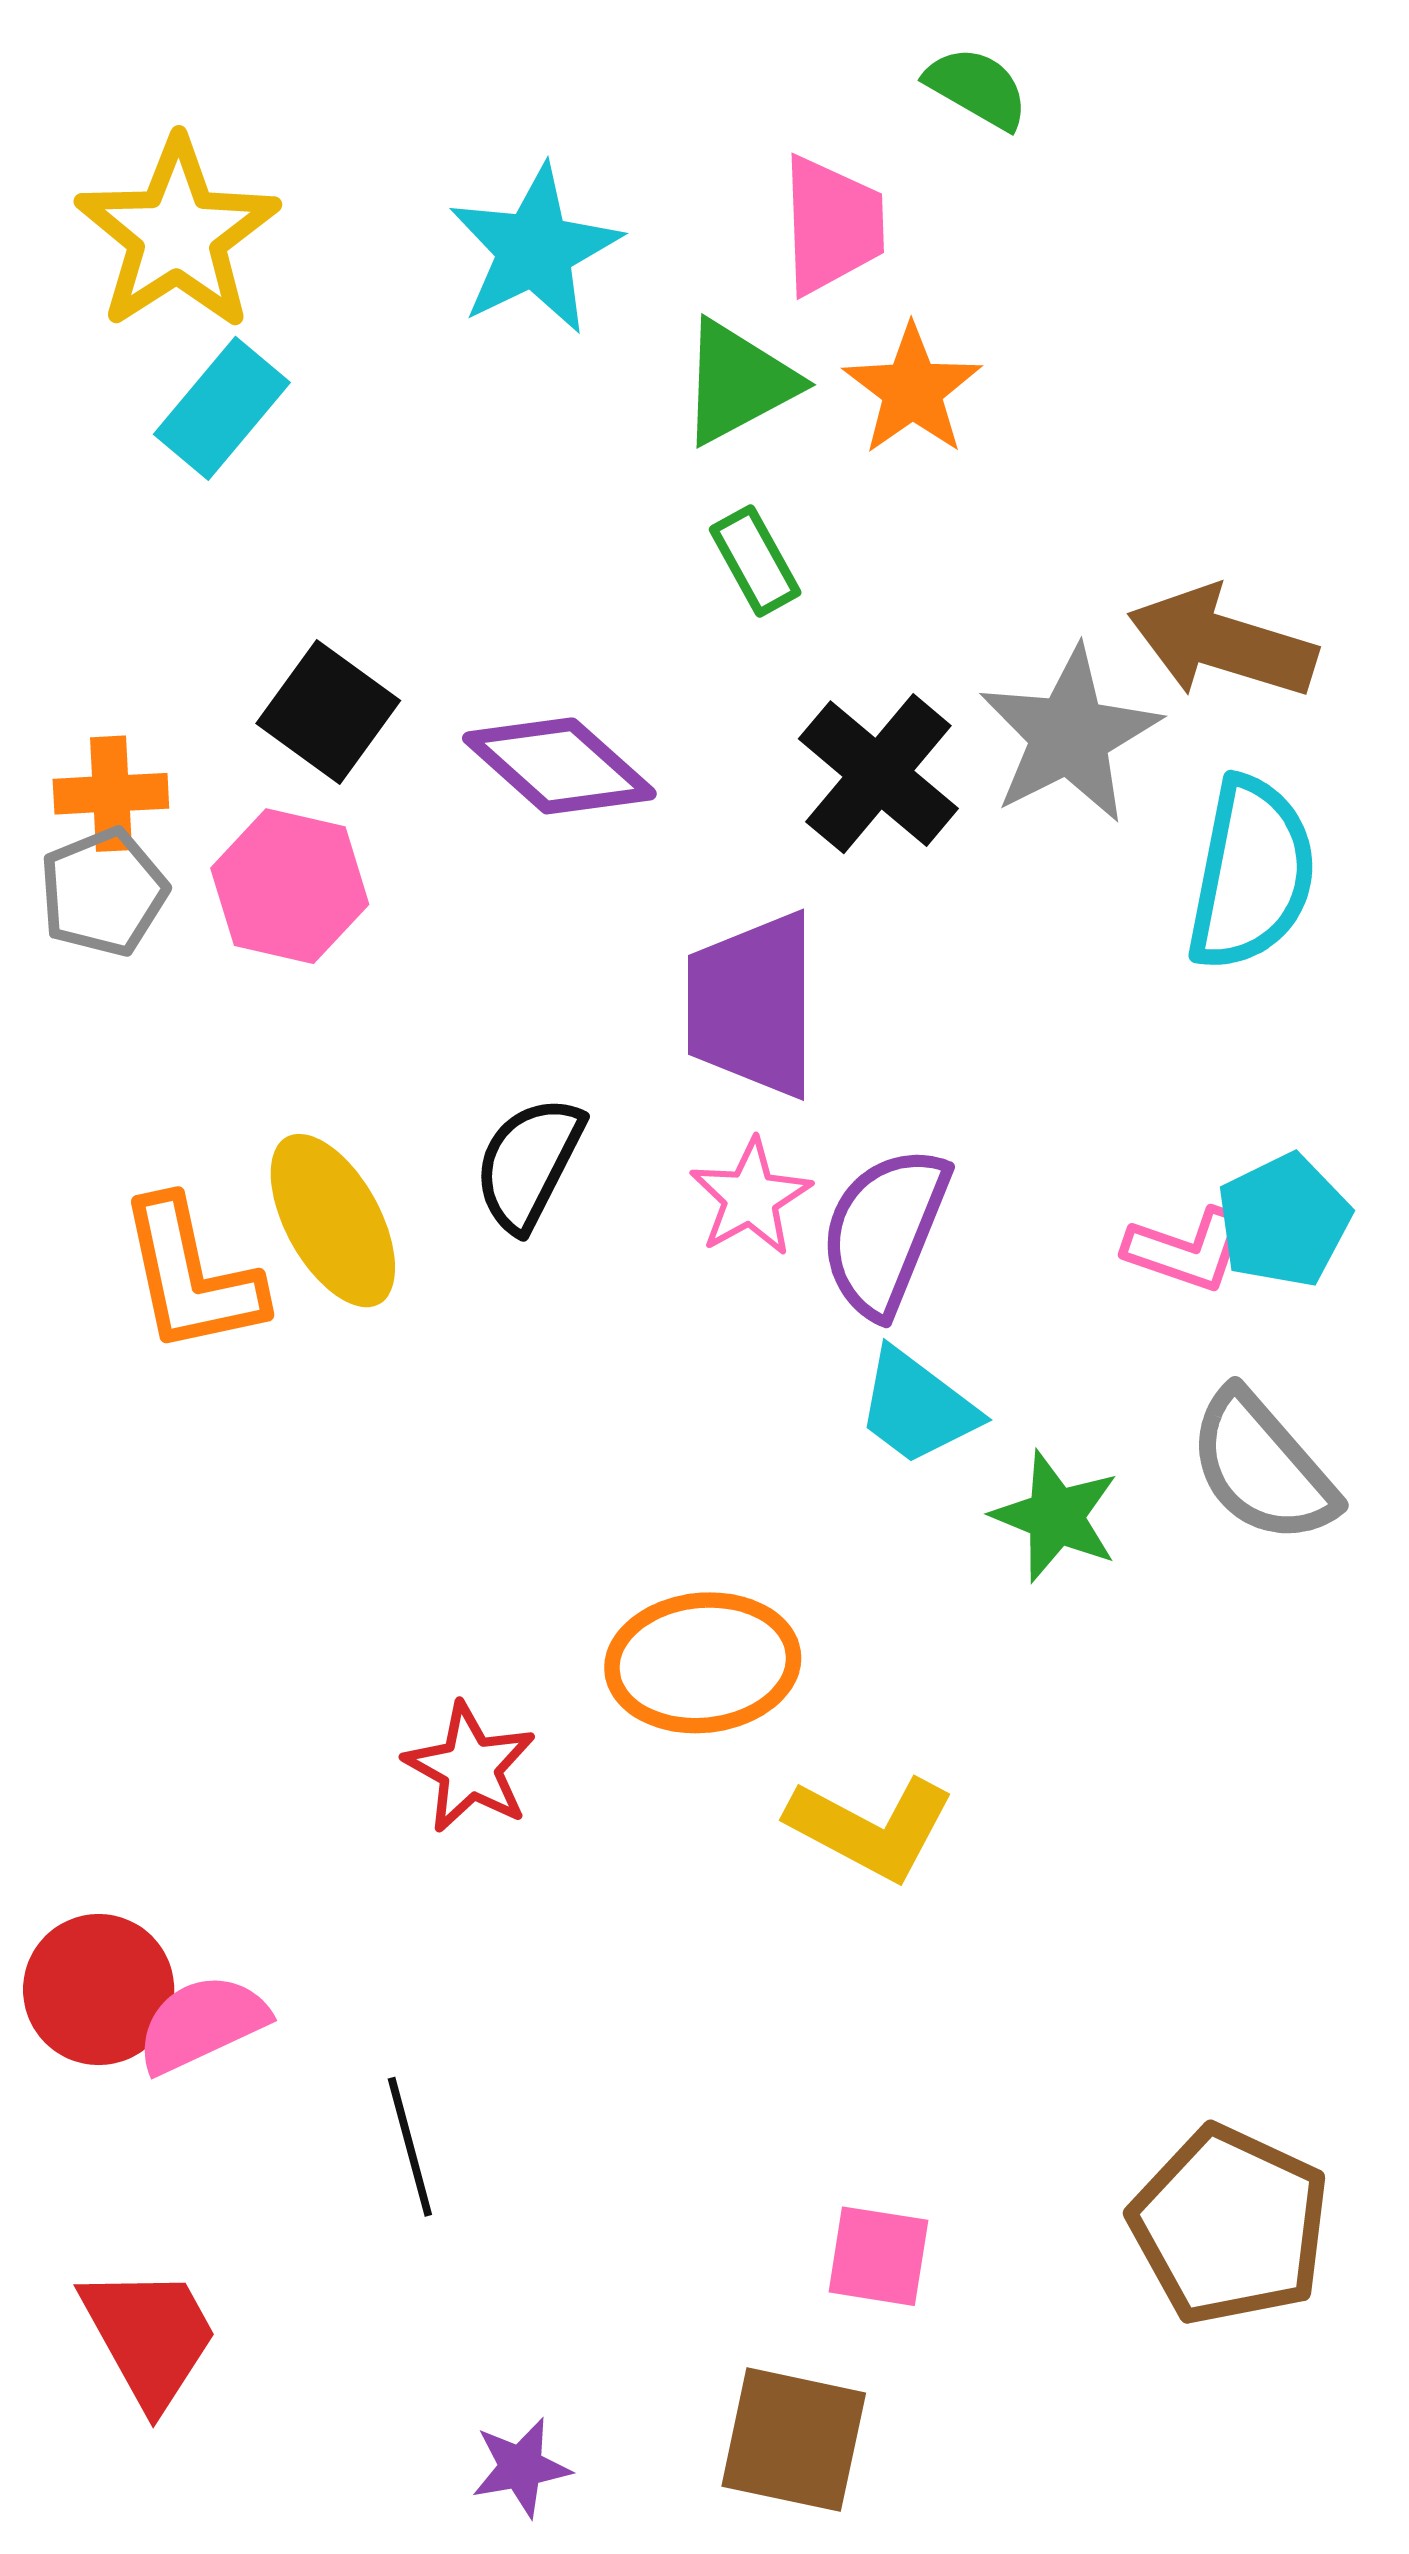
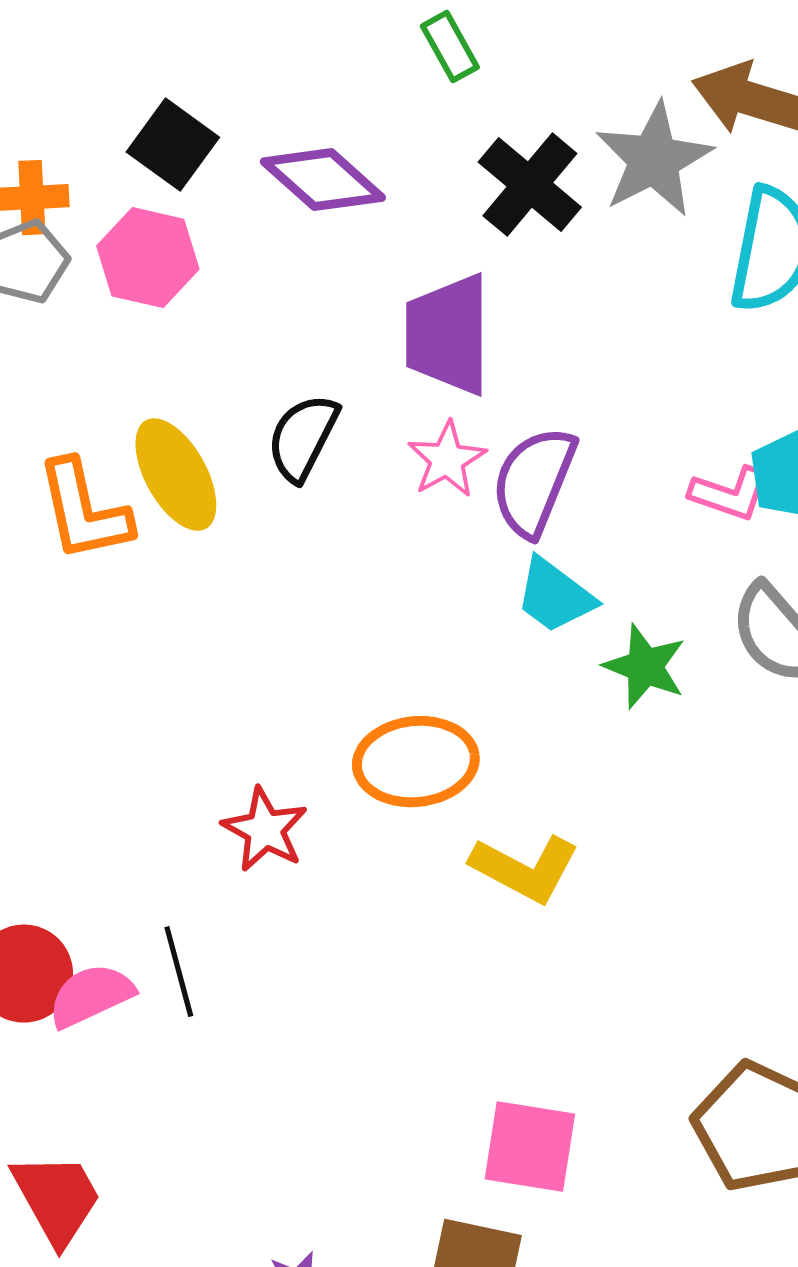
black line: (410, 2147) -> (179, 972), moved
pink square: (878, 2256) -> (530, 1147), size x1.4

